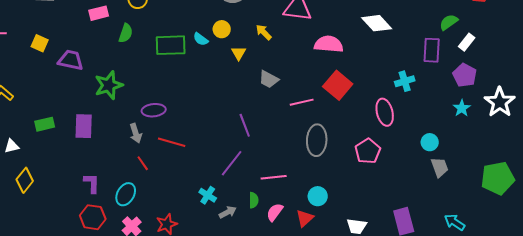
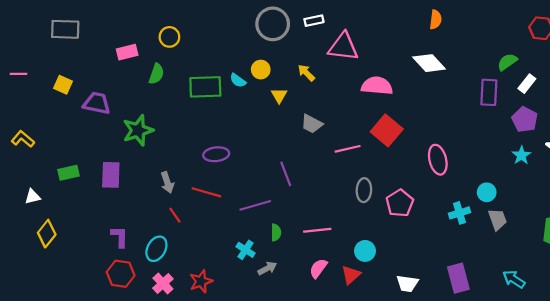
cyan cross: (405, 81) -> (460, 213), moved
purple ellipse: (154, 110) -> (216, 154), moved
gray ellipse: (317, 140) -> (364, 190), size x0.7
pink pentagon: (368, 151) -> (400, 203), moved
purple line: (232, 163) -> (255, 205), moved, turned 36
green semicircle: (254, 200) -> (276, 232), moved

